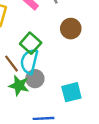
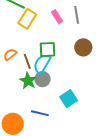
green square: (31, 43) -> (47, 50), turned 30
cyan square: (71, 92) -> (69, 99), turned -36

